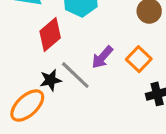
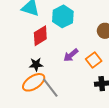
gray line: (75, 75) -> (50, 88), moved
orange ellipse: (27, 106) -> (34, 82), moved

